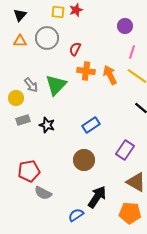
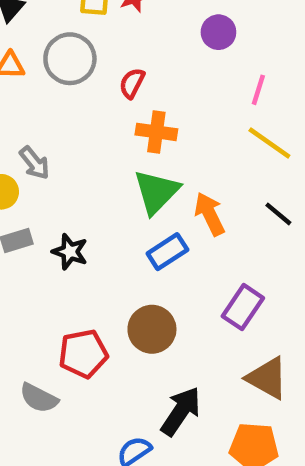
purple circle: (125, 26) -> (218, 32), moved
orange arrow: (110, 75) -> (210, 214), moved
green triangle: (56, 85) -> (156, 192), moved
red pentagon: (29, 171) -> (83, 354), moved
gray semicircle: (43, 193) -> (39, 398), moved

